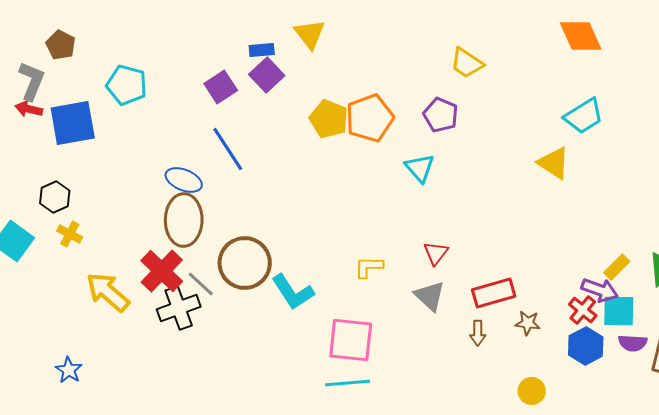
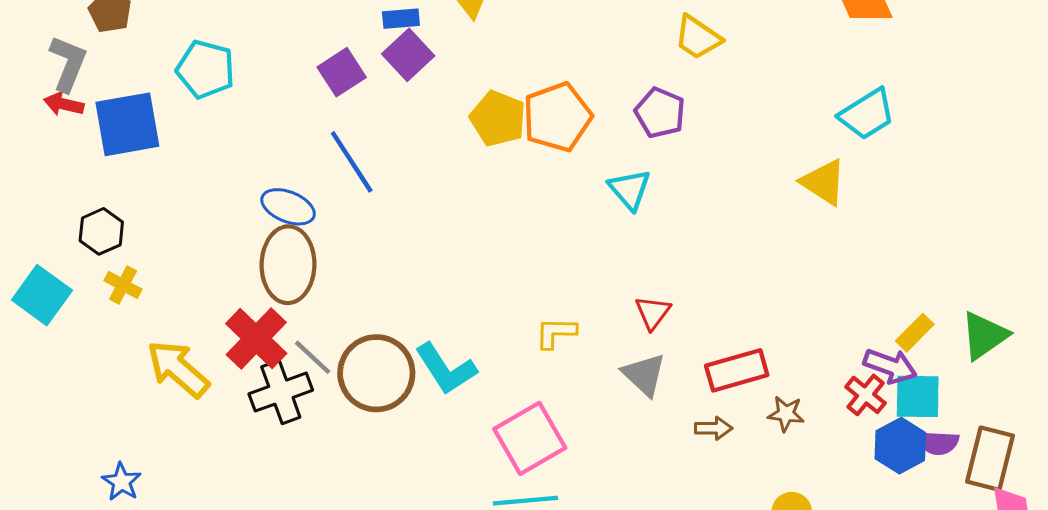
brown circle: (245, 263) -> (376, 373), moved
brown arrow: (478, 333) -> (714, 428), turned -90
pink square: (351, 340) -> (530, 438), turned -36
blue hexagon: (586, 346) -> (900, 446), moved

